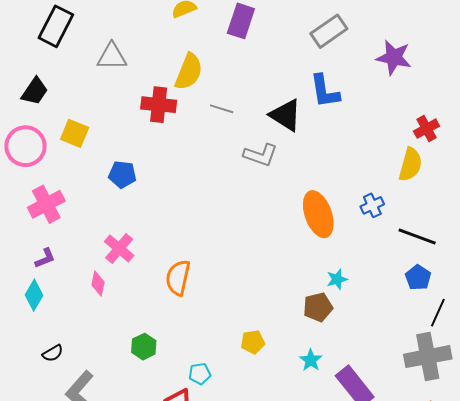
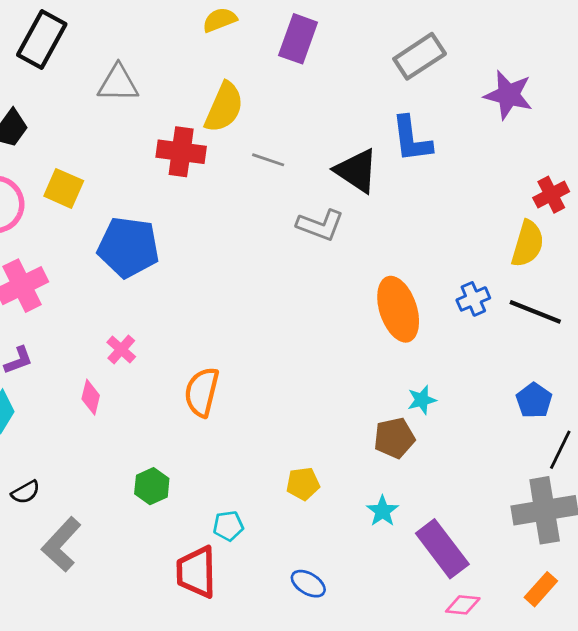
blue pentagon: (122, 174) -> (128, 247), size x1.6
black line: (417, 237) -> (535, 312), moved
pink cross: (119, 248) -> (121, 349), size x0.7

